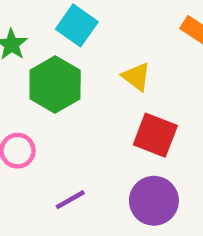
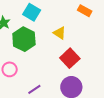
red square: (155, 135) -> (70, 58), turned 30

